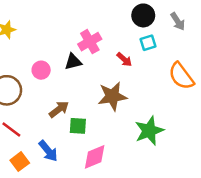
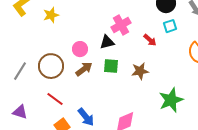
brown star: (112, 96) -> (140, 71), size x0.7
brown arrow: (59, 109) -> (84, 69), moved
green square: (78, 126) -> (111, 66), moved

